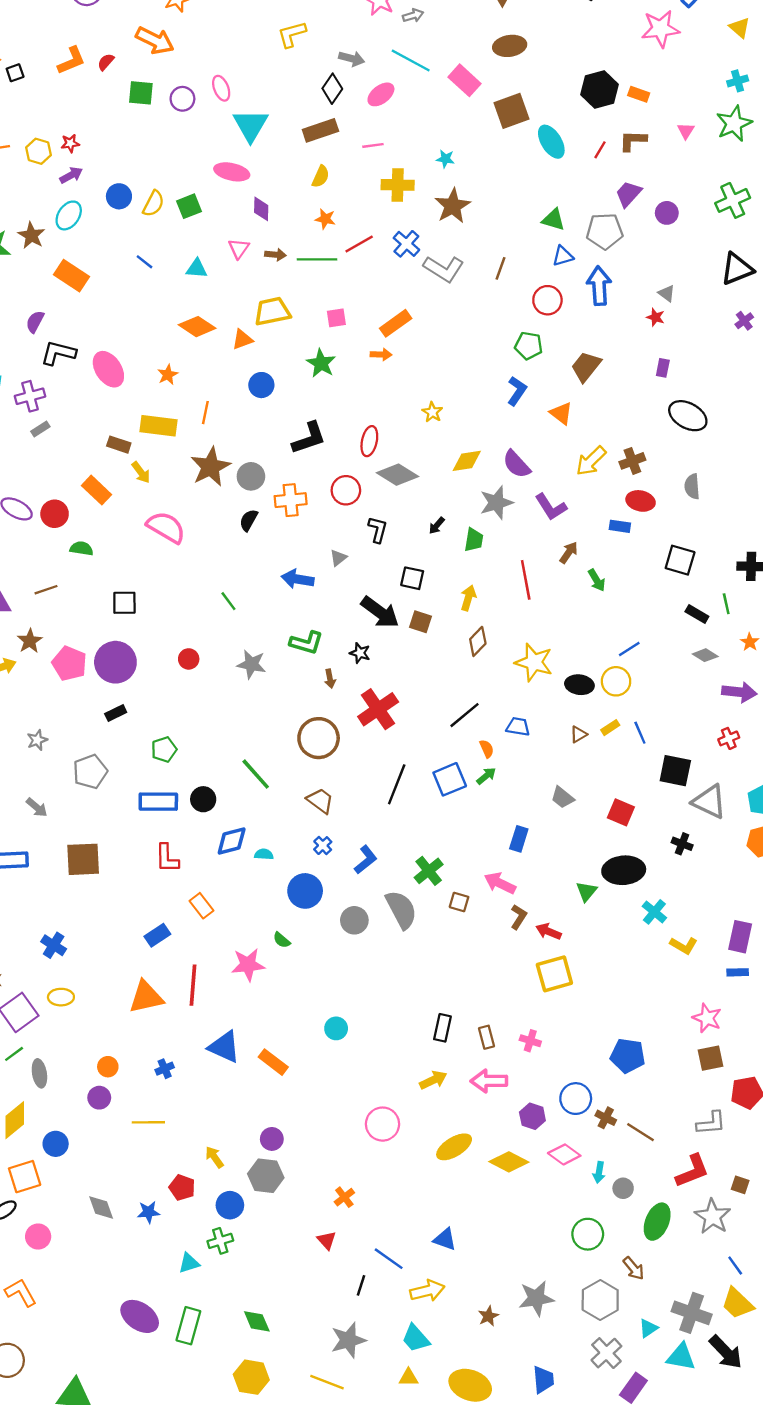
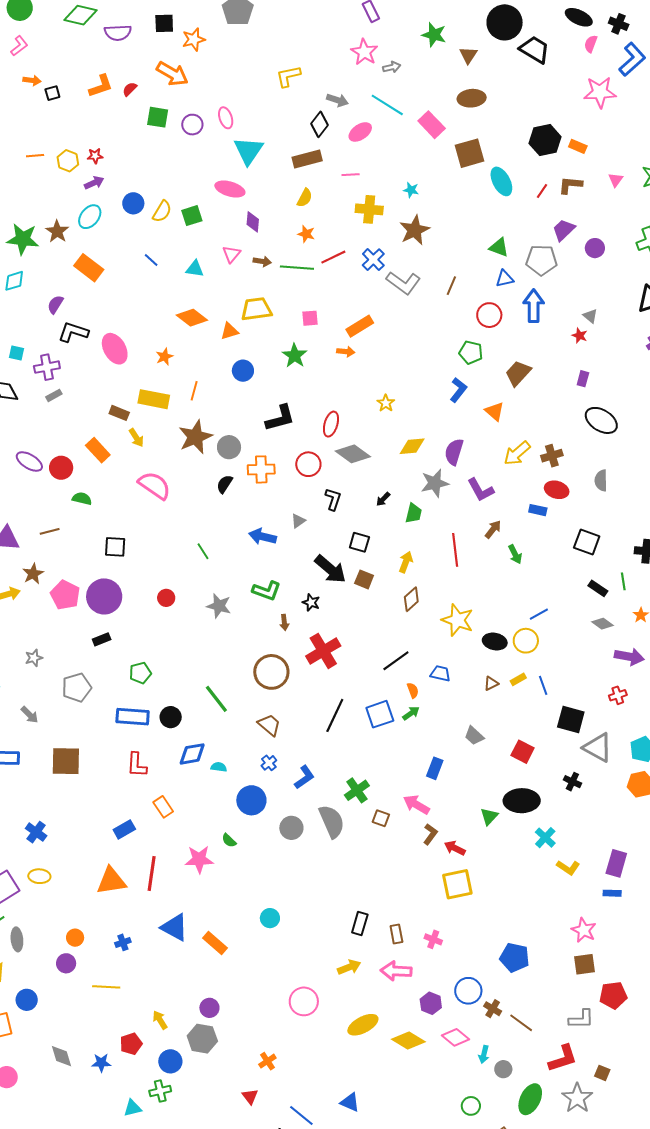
purple semicircle: (517, 464) -> (454, 452), turned 56
red pentagon: (182, 1188) -> (131, 1044), turned 30
green circle: (588, 1234) -> (471, 1106), size x0.7

